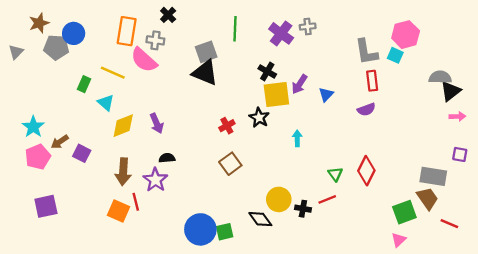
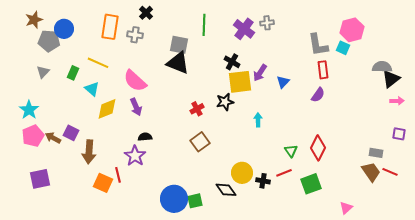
gray triangle: (16, 52) -> (43, 72), moved
gray square: (206, 52) -> (179, 45), turned 30
pink semicircle: (144, 60) -> (135, 81), moved
purple semicircle: (366, 110) -> (318, 95), turned -35
black star: (259, 118) -> (225, 102), turned 30
brown arrow: (60, 142) -> (53, 138), moved, turned 63
brown arrow: (123, 172) -> (89, 152), moved
gray rectangle: (433, 176) -> (376, 153), size x0.6
green square: (404, 212) -> (311, 184), moved
red line: (449, 224) -> (390, 172), moved

